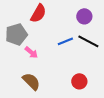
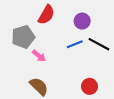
purple circle: (84, 16) -> (82, 21), moved

